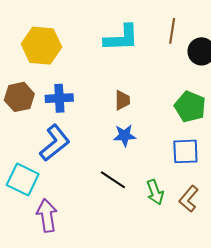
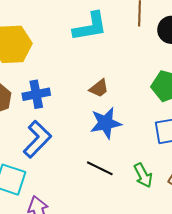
brown trapezoid: (122, 100) -> (99, 88), turned 60
blue star: (125, 136) -> (106, 123), size x1.4

